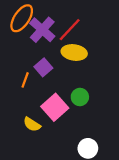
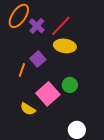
purple cross: (42, 30) -> (37, 26), size x0.7

